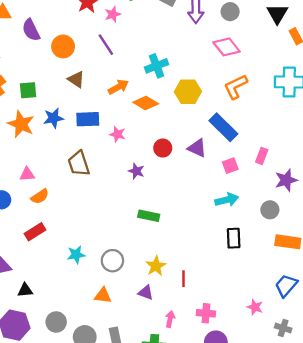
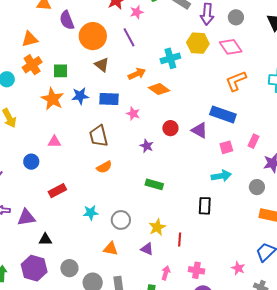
orange circle: (63, 46) -> (93, 36), size x1.4
yellow hexagon: (188, 92) -> (198, 43), moved
blue rectangle: (223, 127) -> (223, 114), turned -30
orange semicircle: (40, 196) -> (104, 167), moved
black rectangle: (234, 238) -> (205, 206), moved

